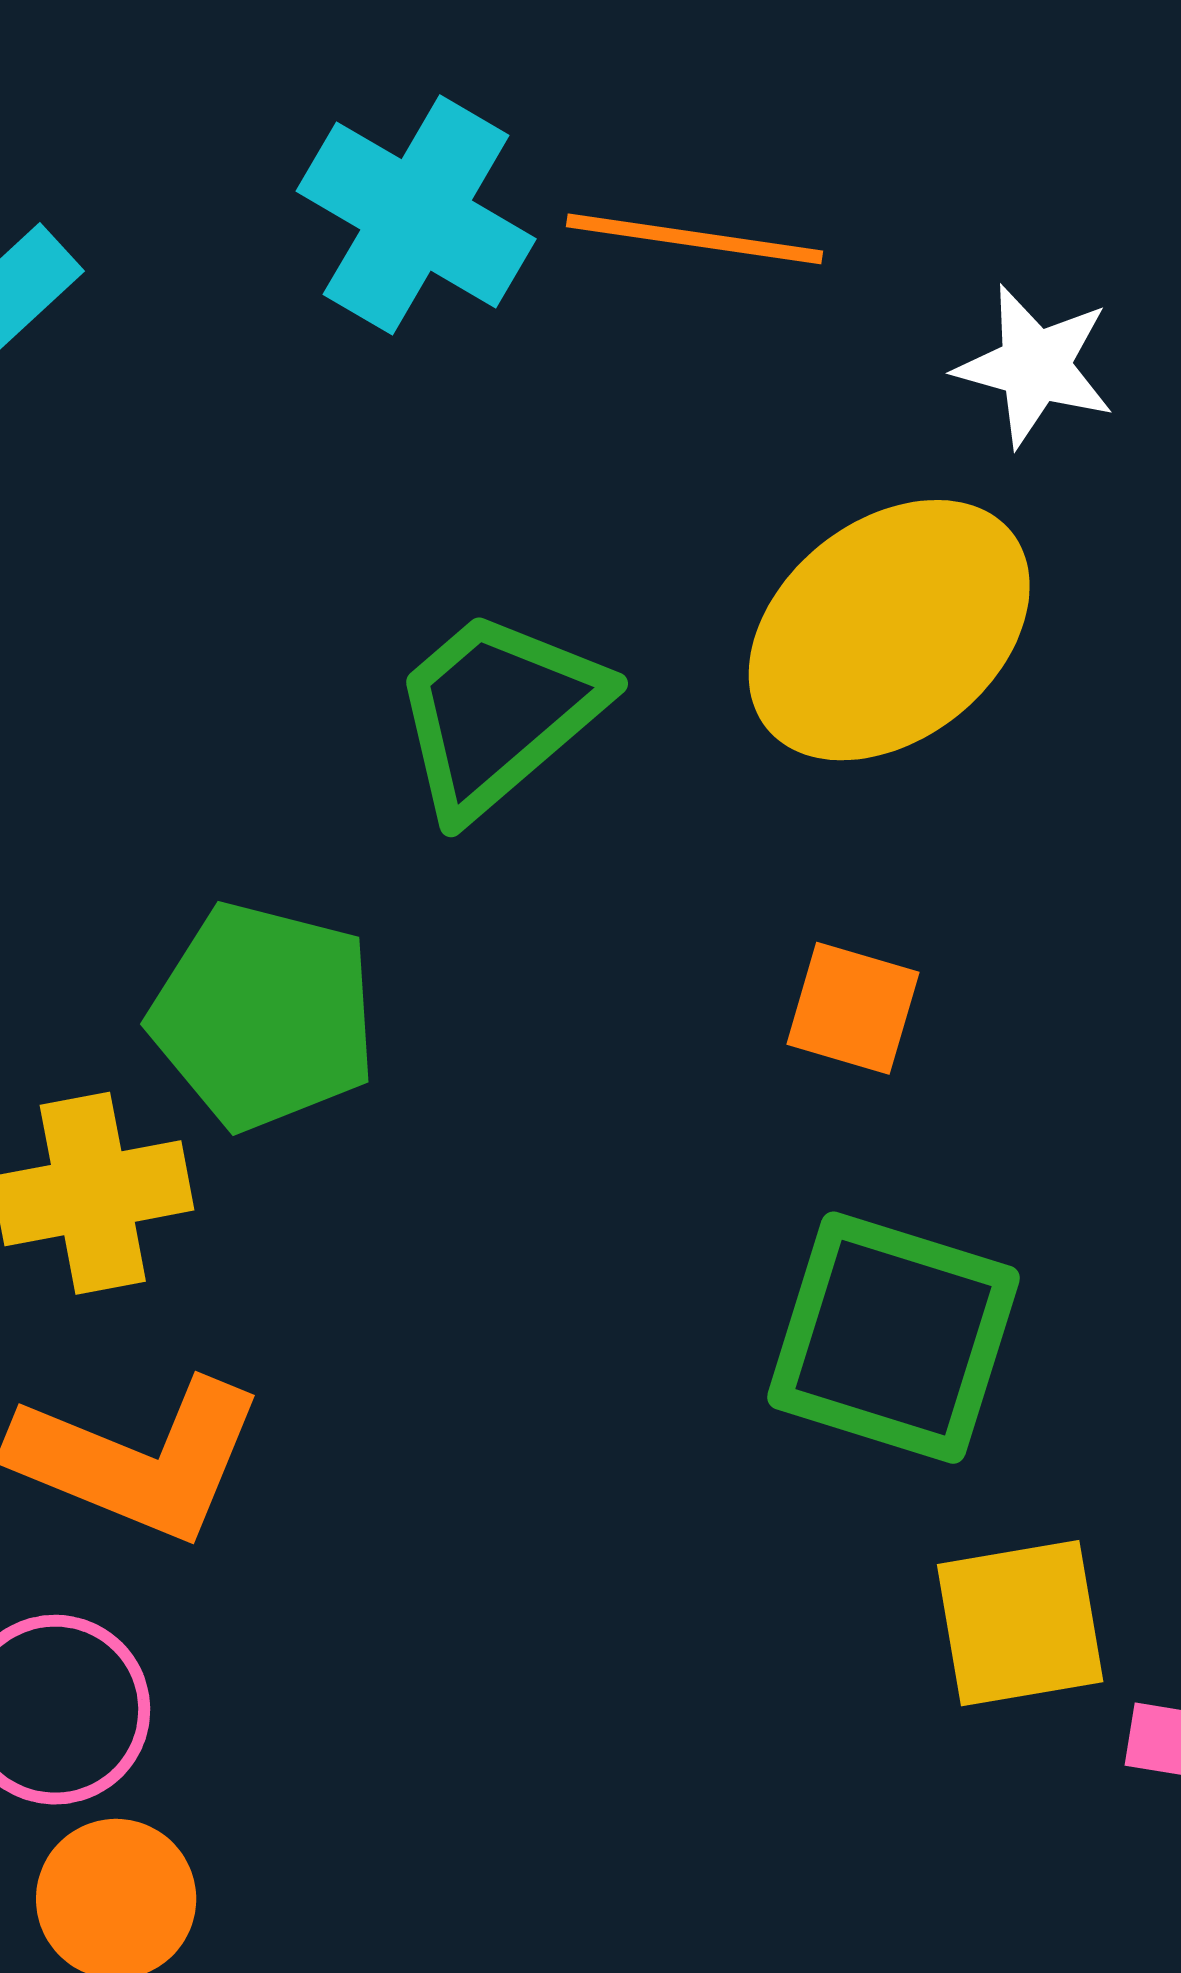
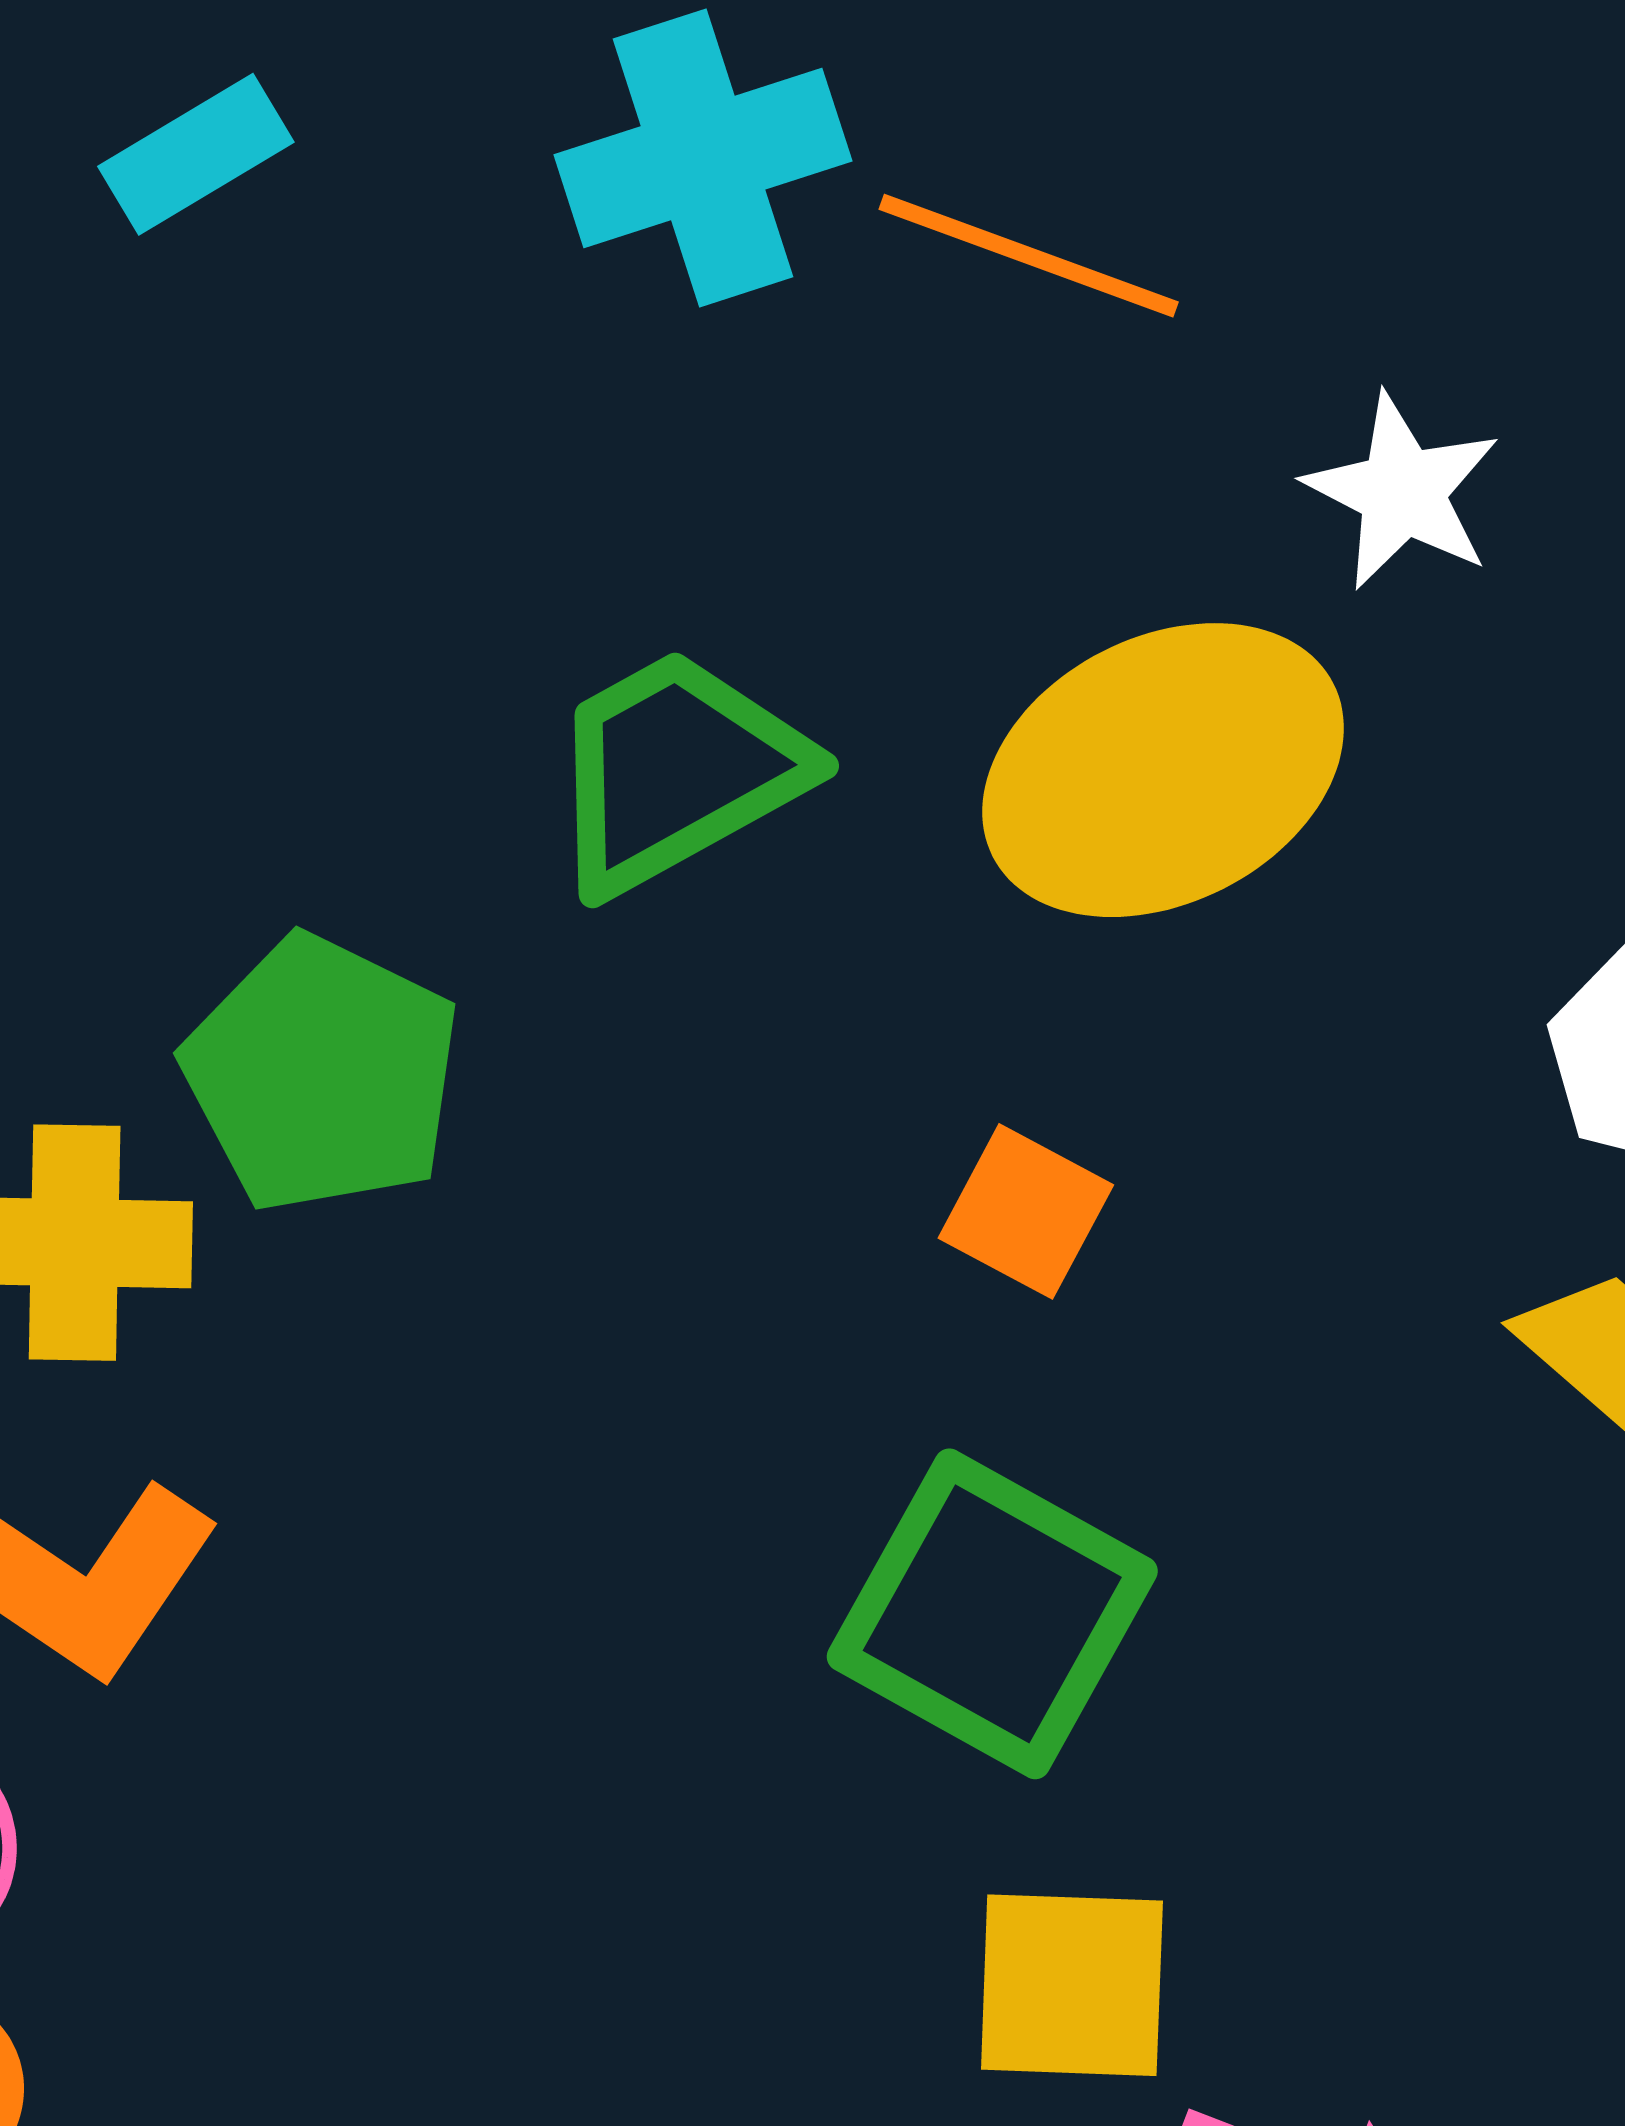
cyan cross: (416, 215) -> (703, 158), turned 30

